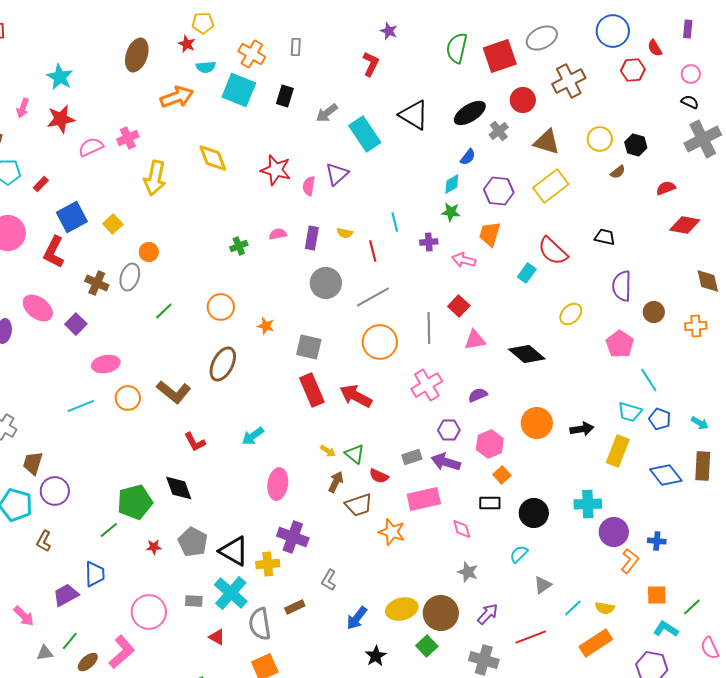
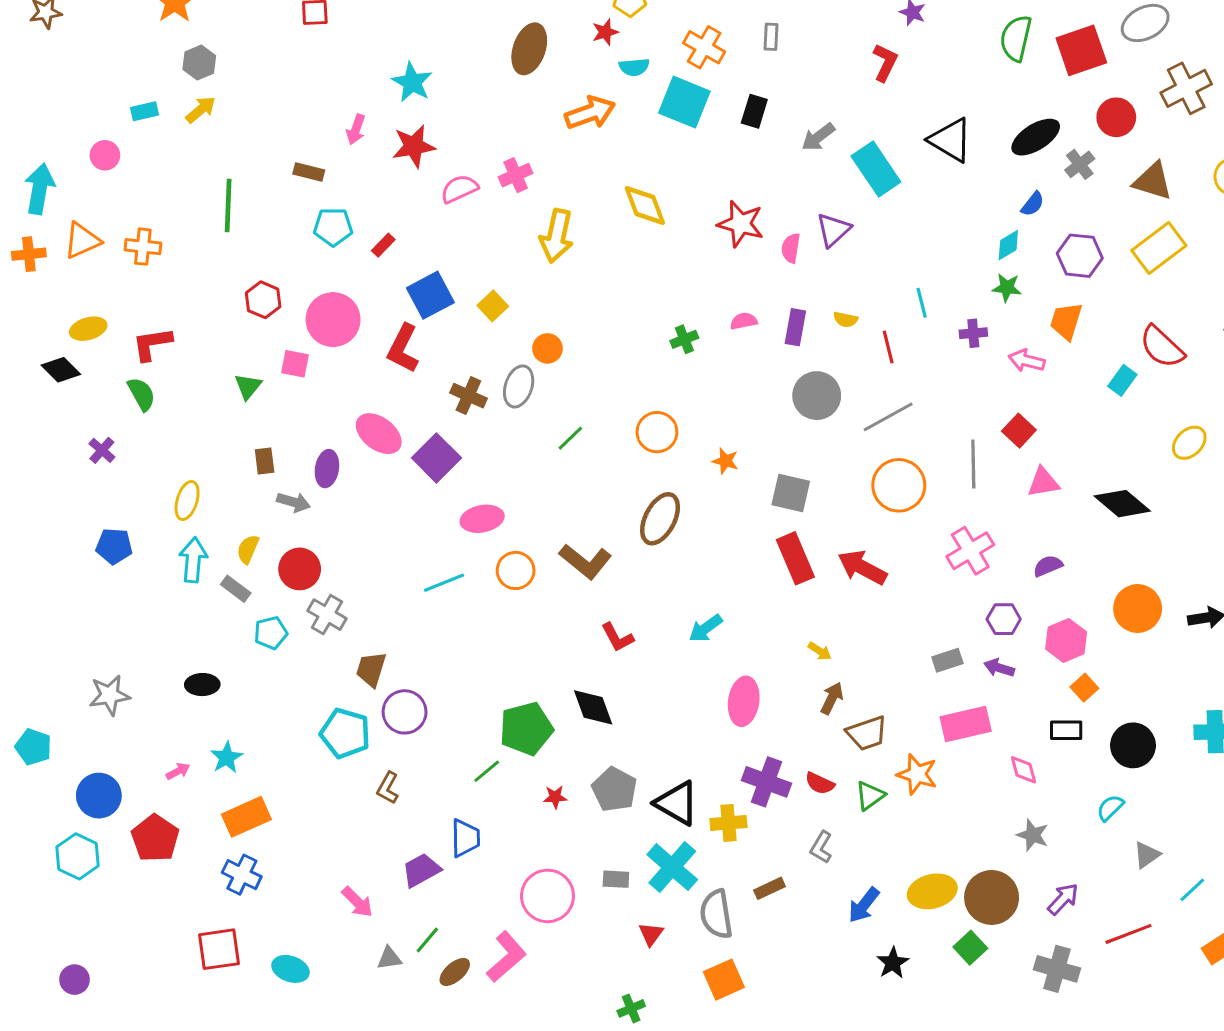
red star: (187, 44) -> (605, 32), turned 30
purple square: (76, 324) -> (436, 458), size x1.4
green triangle: (355, 454) -> (870, 796), moved, turned 45
purple arrow: (446, 462) -> (999, 668), size x0.7
red semicircle: (379, 476) -> (820, 783), moved
red triangle: (217, 637) -> (651, 934), turned 36

